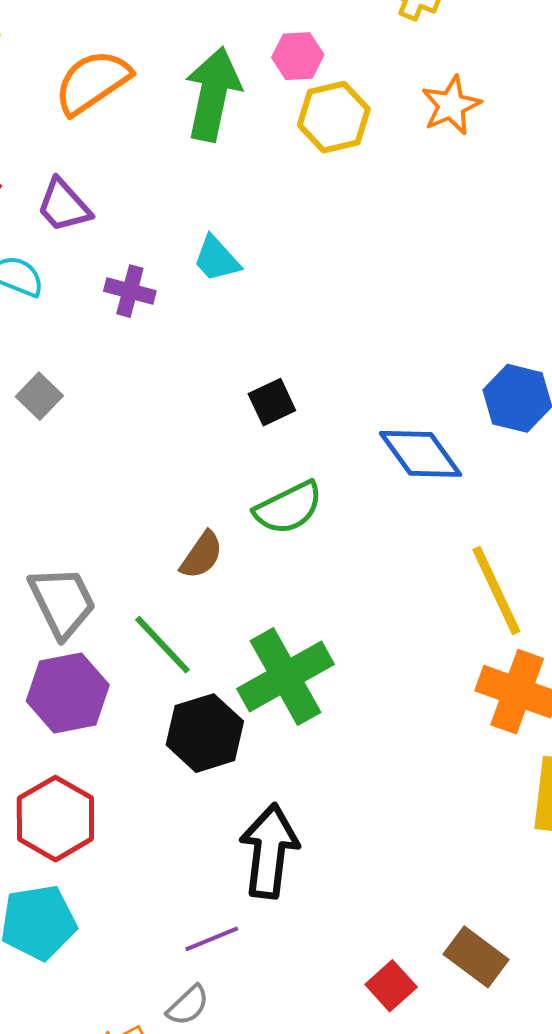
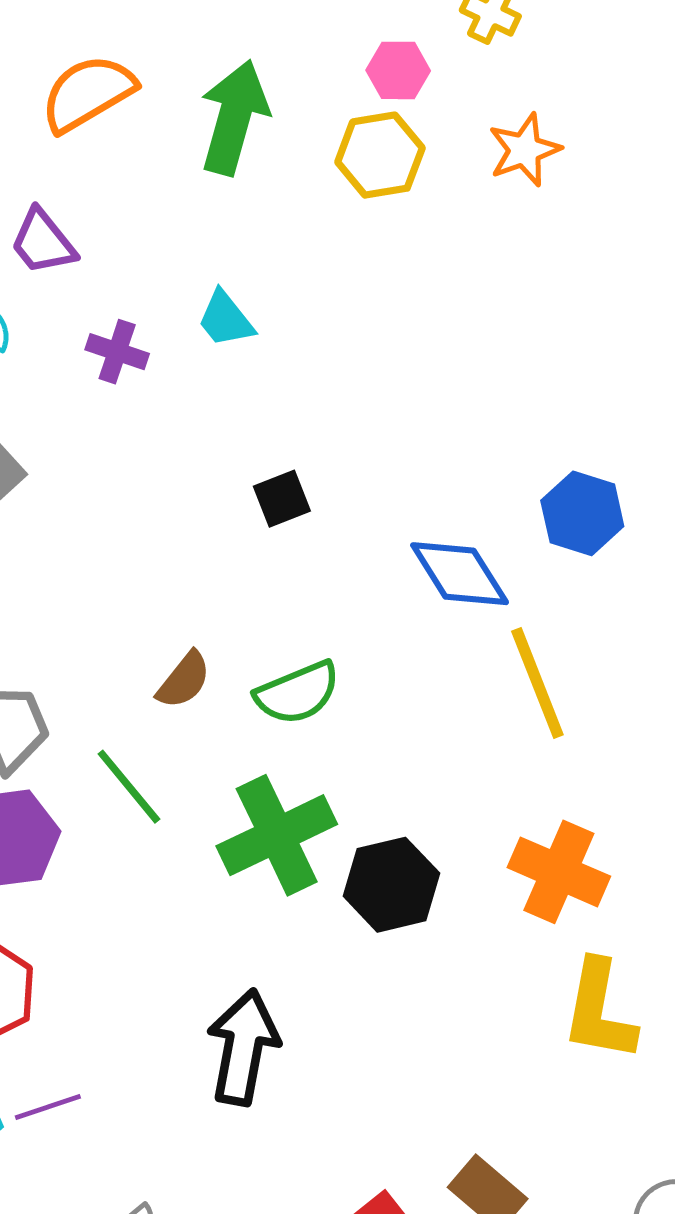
pink hexagon: (298, 56) -> (398, 70), moved
green semicircle: (288, 508) -> (297, 693), moved
yellow line: (496, 590) -> (537, 683), moved
black hexagon: (205, 733) -> (391, 885), moved
purple line: (212, 939) -> (48, 1107), moved

